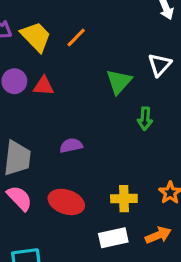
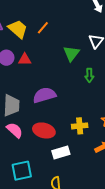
purple semicircle: (71, 145) -> (44, 95), size x1.6
white rectangle: (113, 238) -> (61, 153), moved

